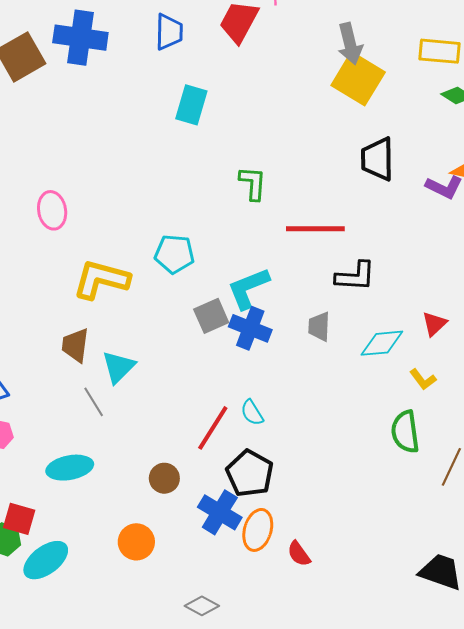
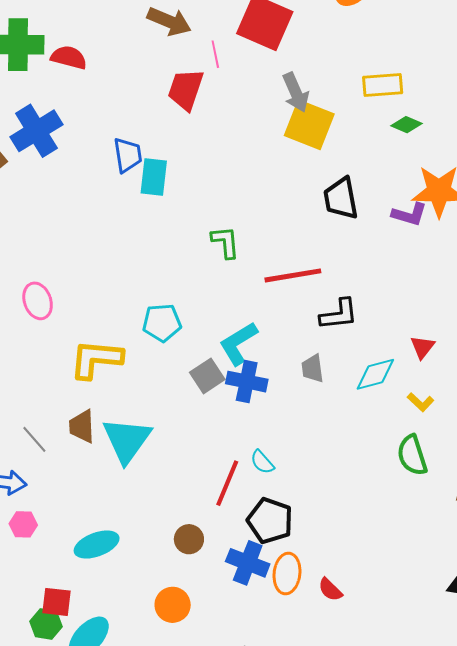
blue trapezoid: (169, 32) -> (128, 155), moved
blue cross: (80, 38) -> (36, 131), turned -30
cyan triangle: (118, 367) -> (127, 440), size x1.5
gray line: (94, 402) -> (34, 439), moved

